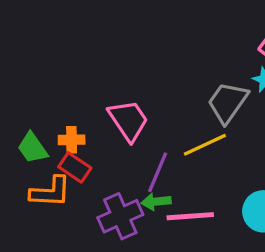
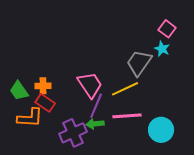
pink trapezoid: (128, 120) -> (90, 85), moved
pink line: (190, 216) -> (127, 116), moved

